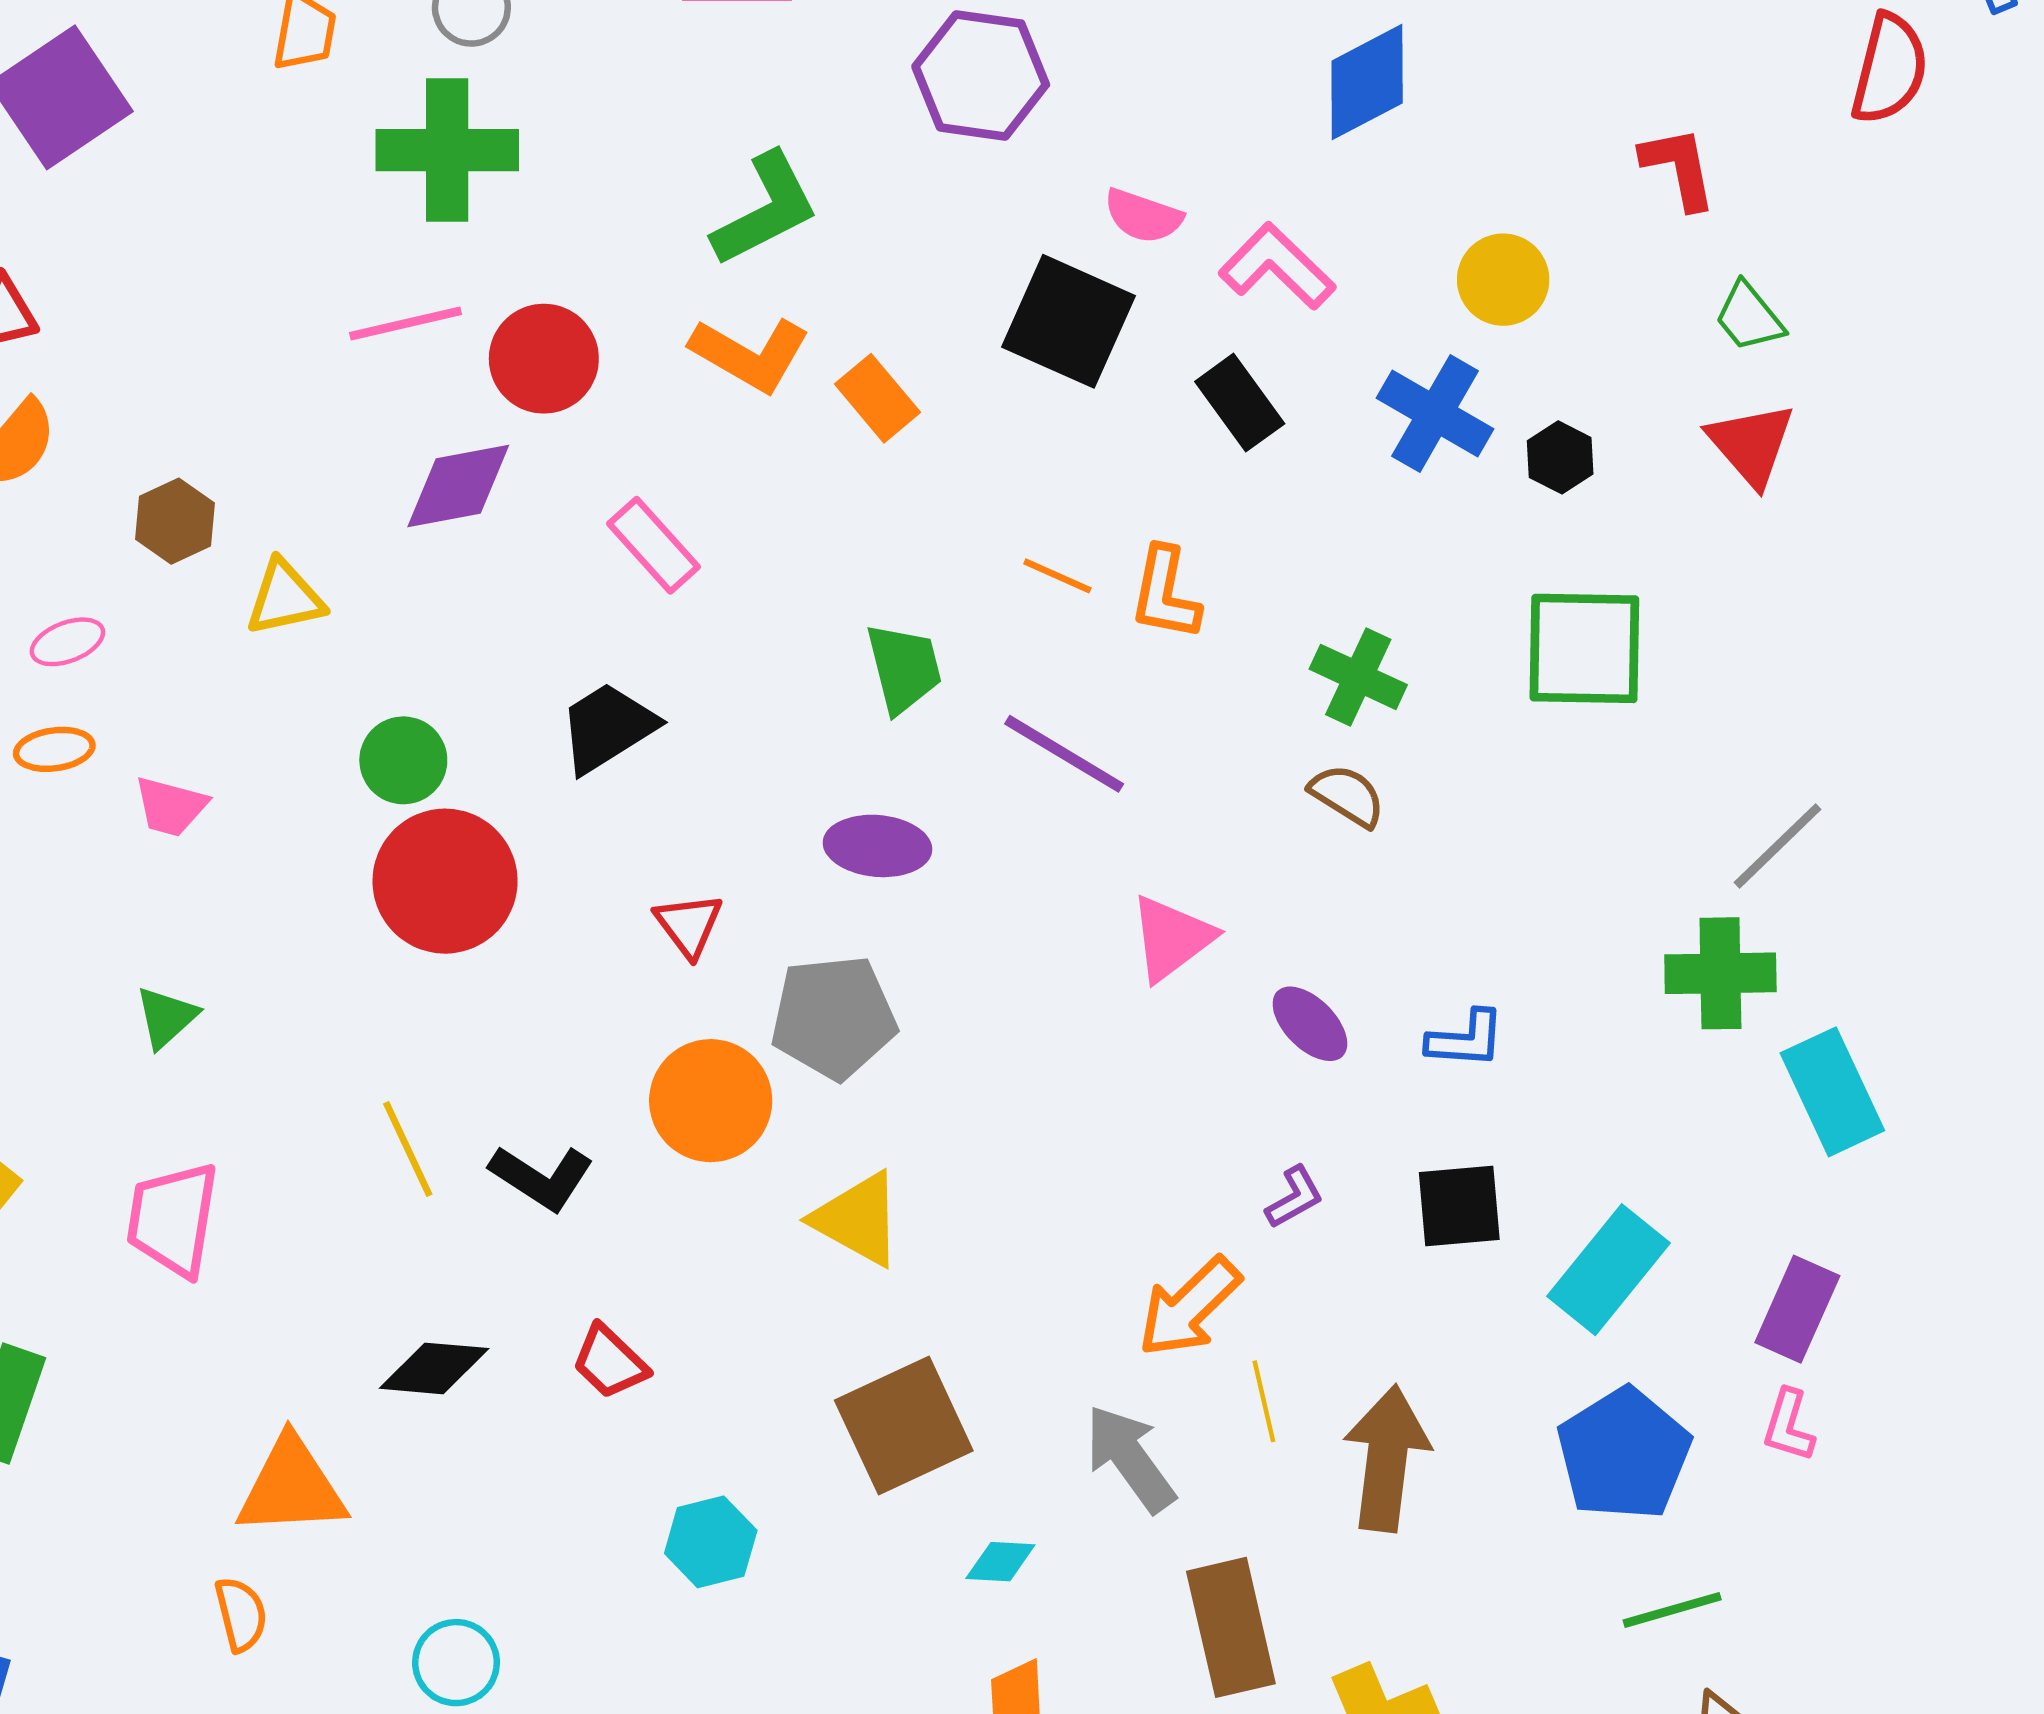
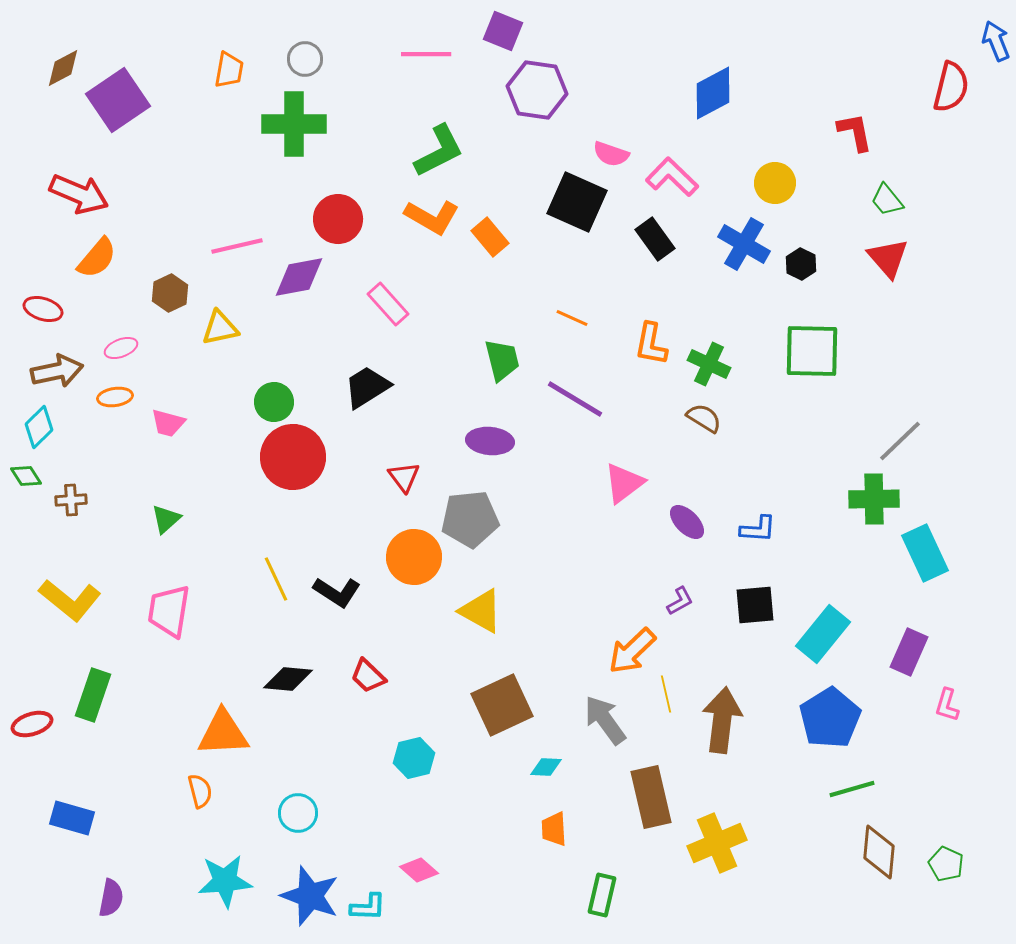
pink line: (406, 324) -> (237, 246), moved
orange L-shape: (1165, 594) -> (651, 344), moved
pink L-shape: (1788, 1426) -> (947, 705), moved

